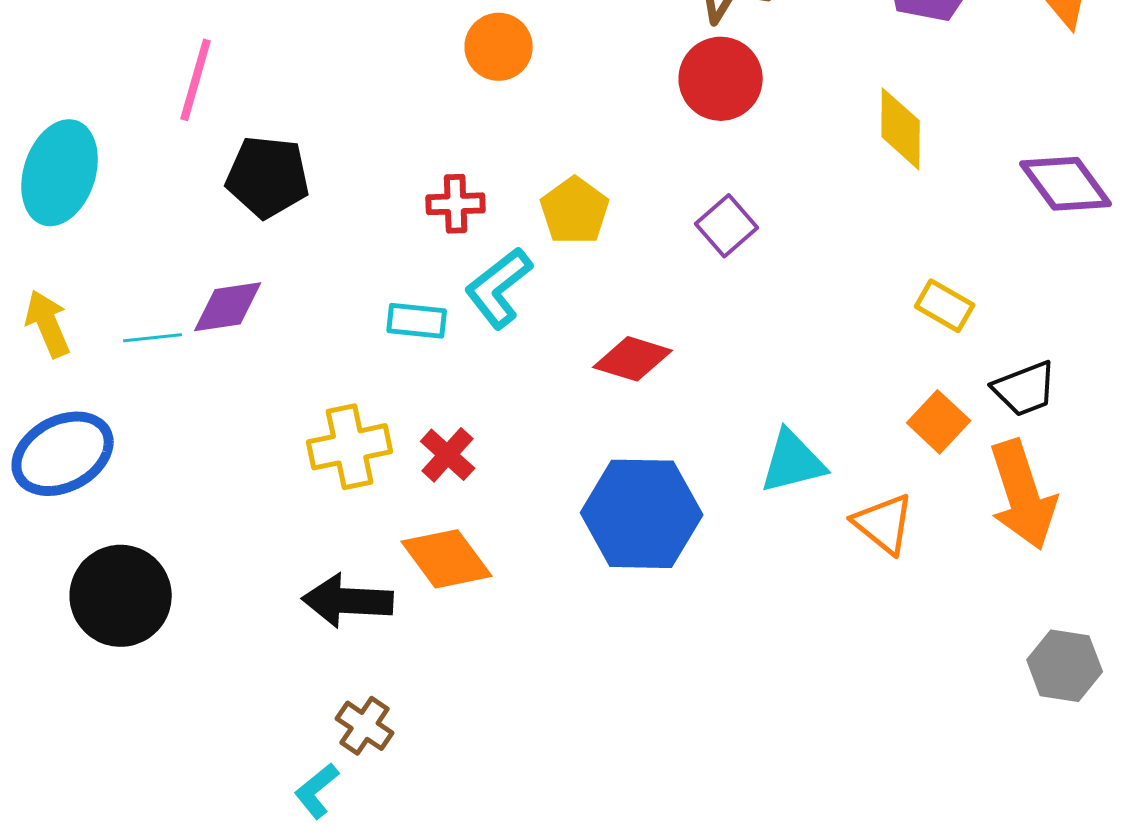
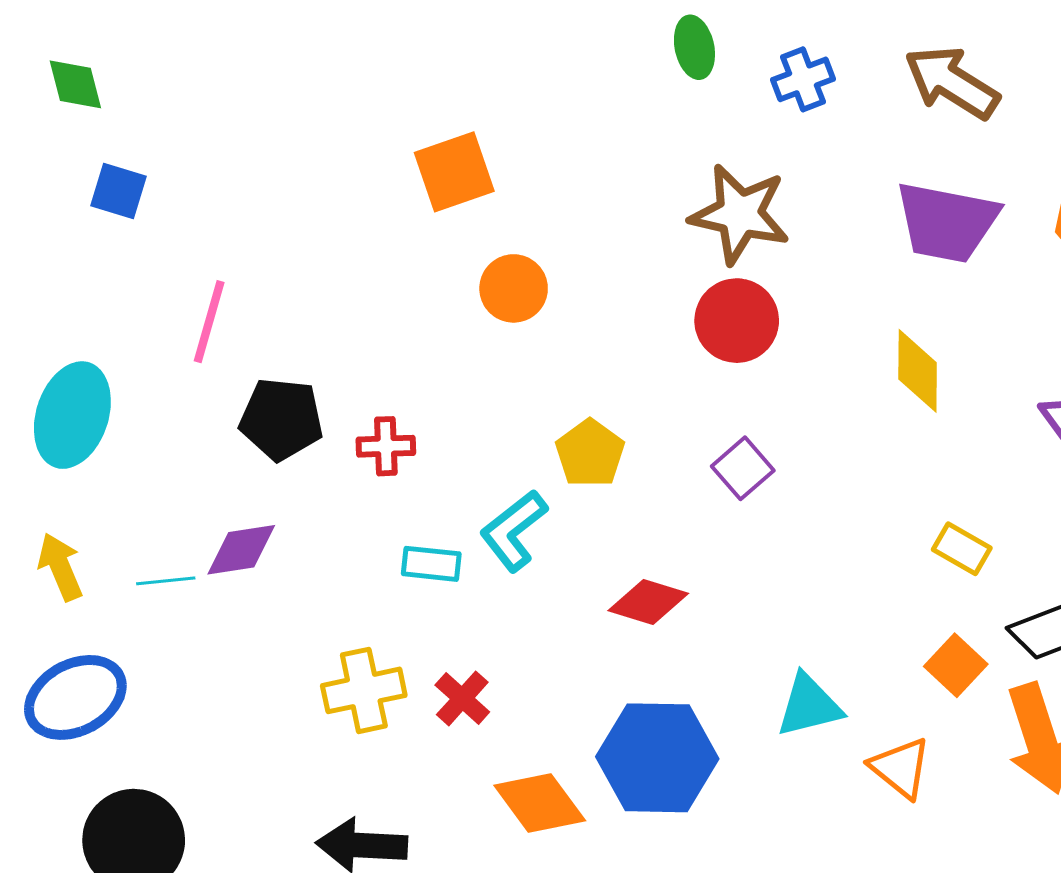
red cross: (456, 204) -> (386, 446), moved
orange diamond: (447, 559) -> (540, 803), moved

